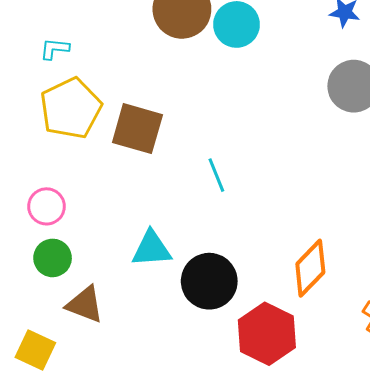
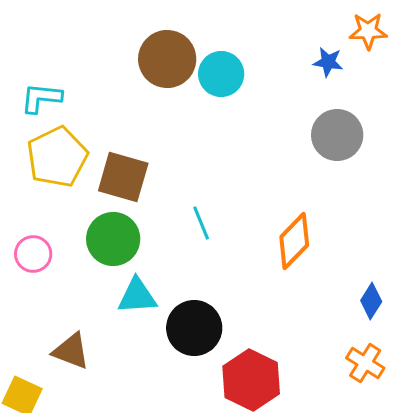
cyan L-shape: (55, 49) -> (41, 98), size x1.4
green circle: (53, 258) -> (113, 239), moved, size x1.4
orange diamond: (310, 268) -> (294, 241), moved

